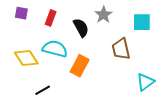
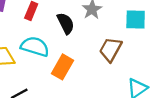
brown trapezoid: (121, 49) -> (111, 49), turned 40

